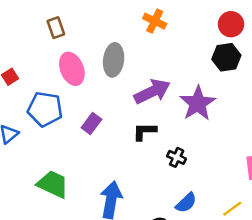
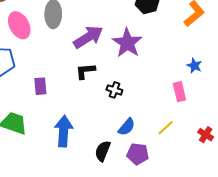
purple rectangle: (91, 124) -> (40, 86), moved, turned -36

